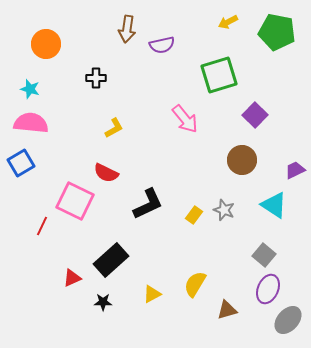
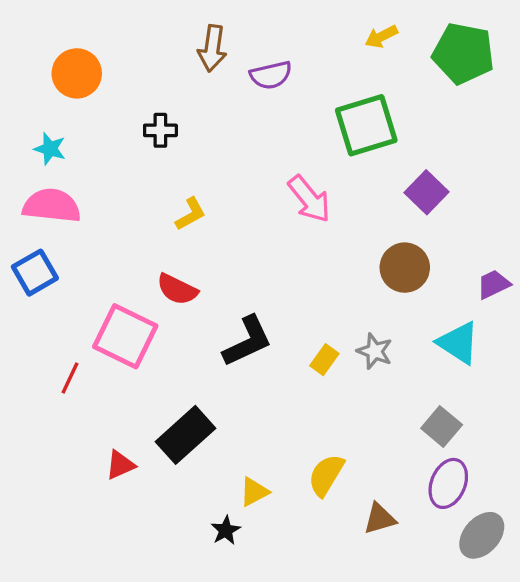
black star: (103, 302) -> (226, 530), moved, turned -30

